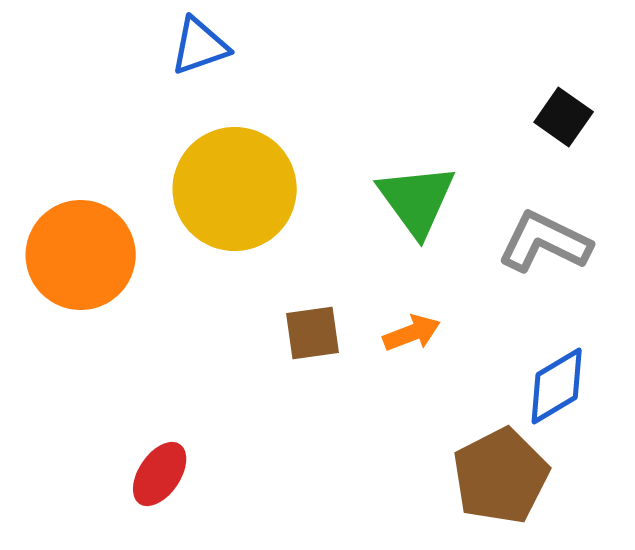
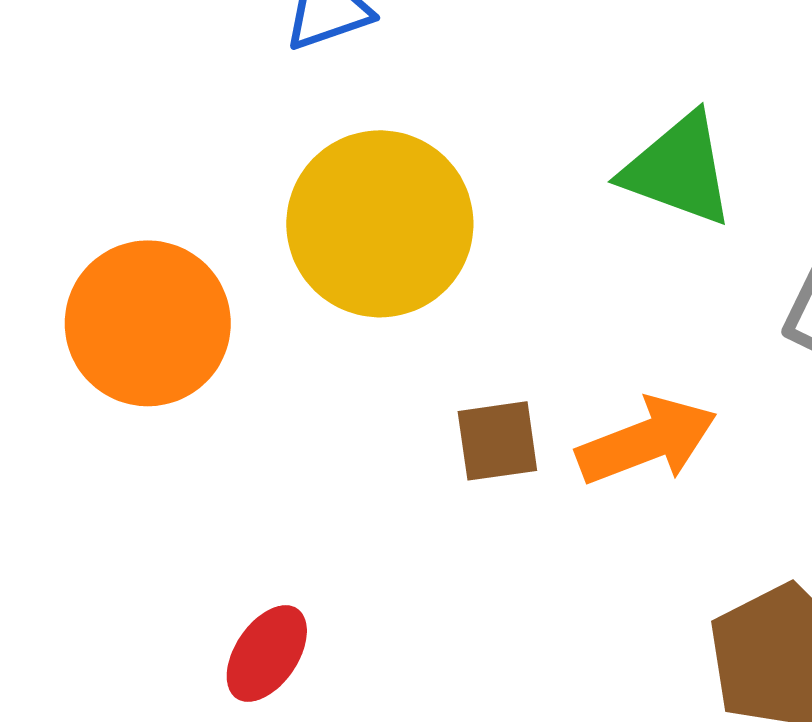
green triangle: (417, 200) -> (678, 170), moved, turned -34
orange arrow: (412, 333) -> (647, 441), size x1.6

